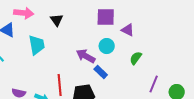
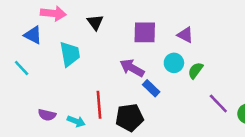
purple square: (106, 17) -> (145, 32), moved
cyan circle: (107, 46) -> (174, 63), moved
purple line: (154, 84) -> (218, 103), turned -66

